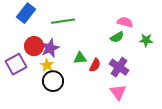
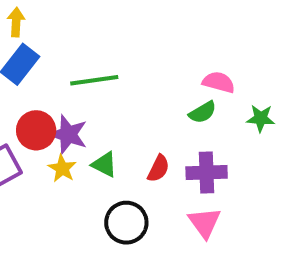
purple star: (50, 48) -> (68, 134), turned -30
green triangle: (80, 58) -> (104, 164), moved, turned 32
purple cross: (119, 67) -> (207, 172), turned -36
black circle: (53, 81) -> (126, 223), moved

